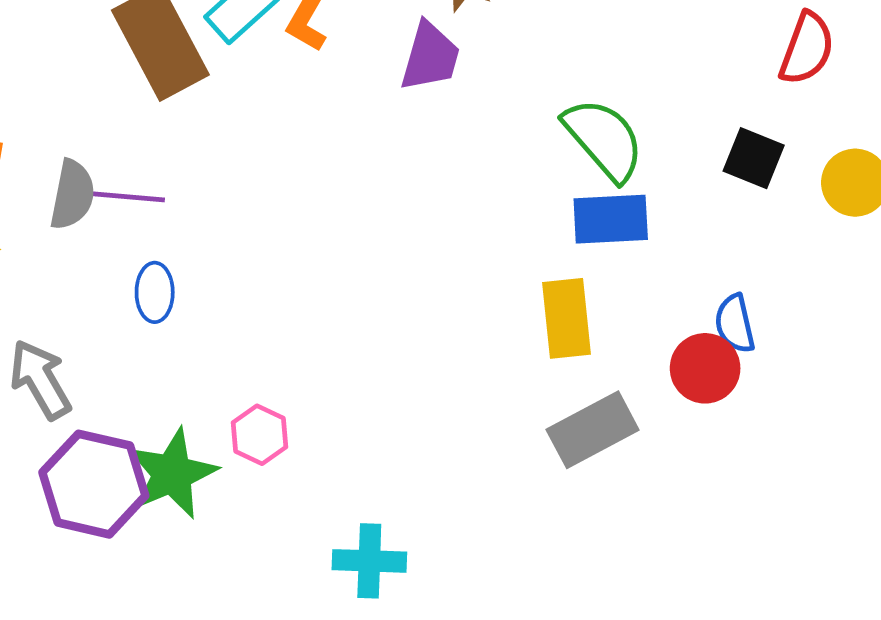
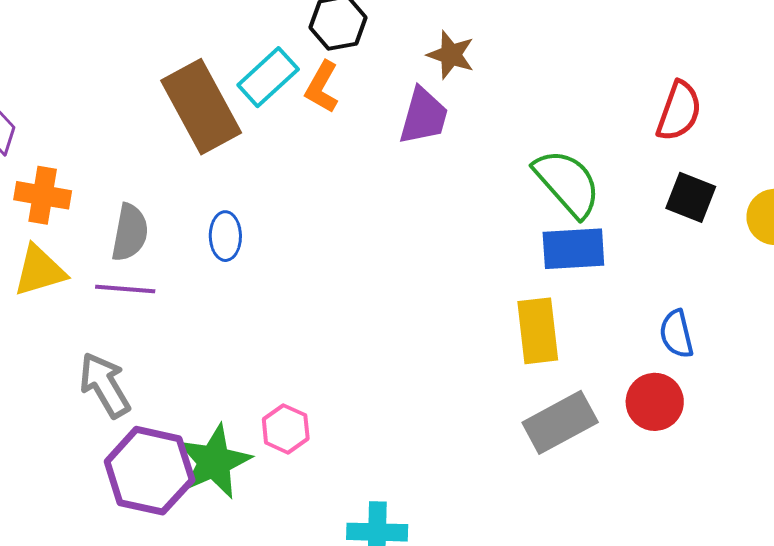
red semicircle: (807, 48) -> (679, 111), moved
purple line: (128, 197) -> (125, 289), moved
blue ellipse: (155, 292) -> (225, 236), moved
red circle: (705, 368) -> (655, 402), moved

